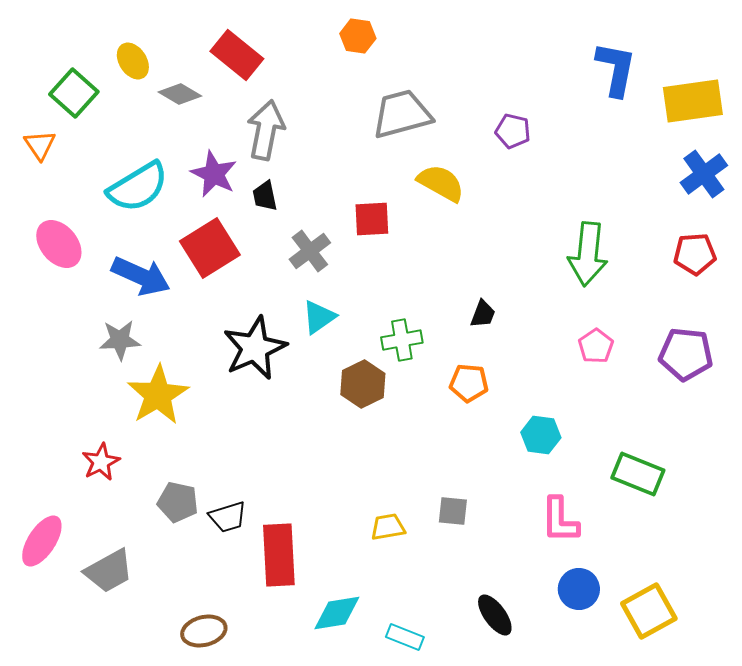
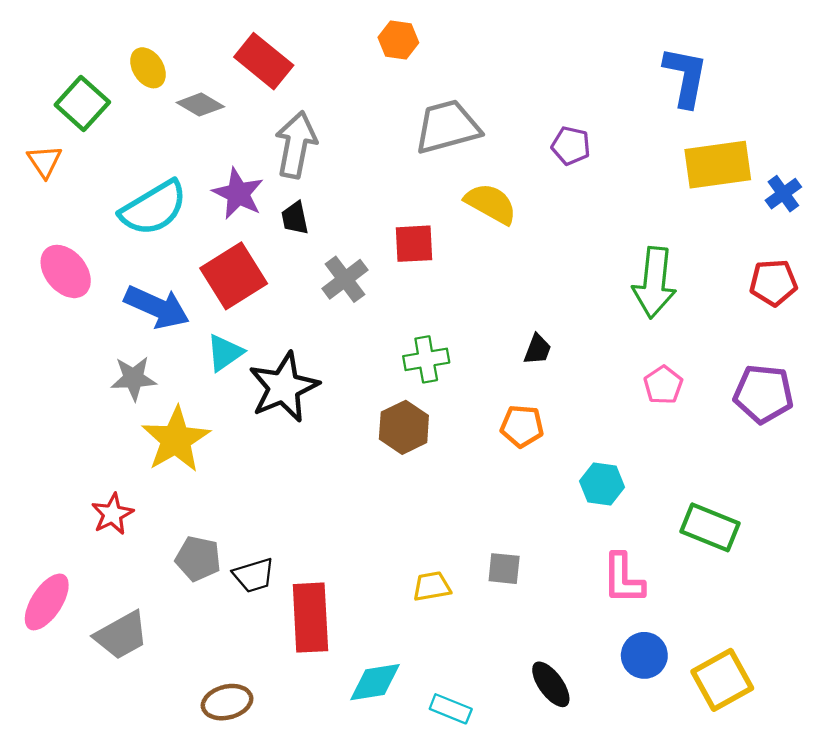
yellow rectangle: (693, 101) -> (718, 165), moved
blue cross: (704, 174) -> (783, 194), size x0.7
cyan triangle: (319, 317) -> (225, 353), moved
green cross: (402, 340) -> (426, 359), moved

